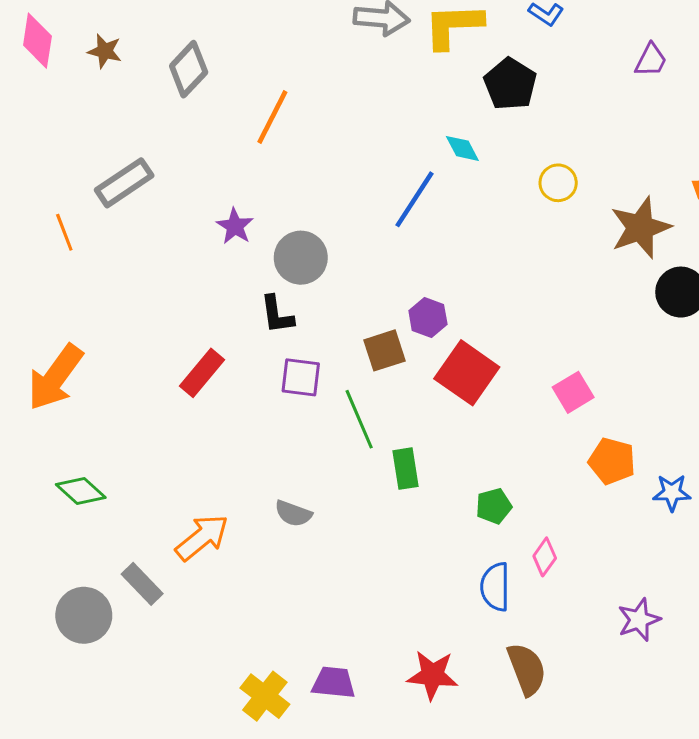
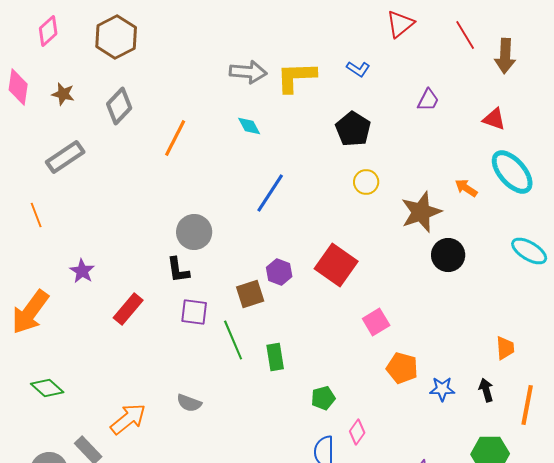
black pentagon: (510, 84) -> (353, 129), moved
cyan diamond: (462, 148) -> (249, 126), moved
gray rectangle: (124, 183) -> (65, 157), moved
purple star: (235, 226) -> (82, 271), moved
red square: (467, 373) -> (336, 265), moved
green rectangle: (405, 469) -> (275, 357), moved

